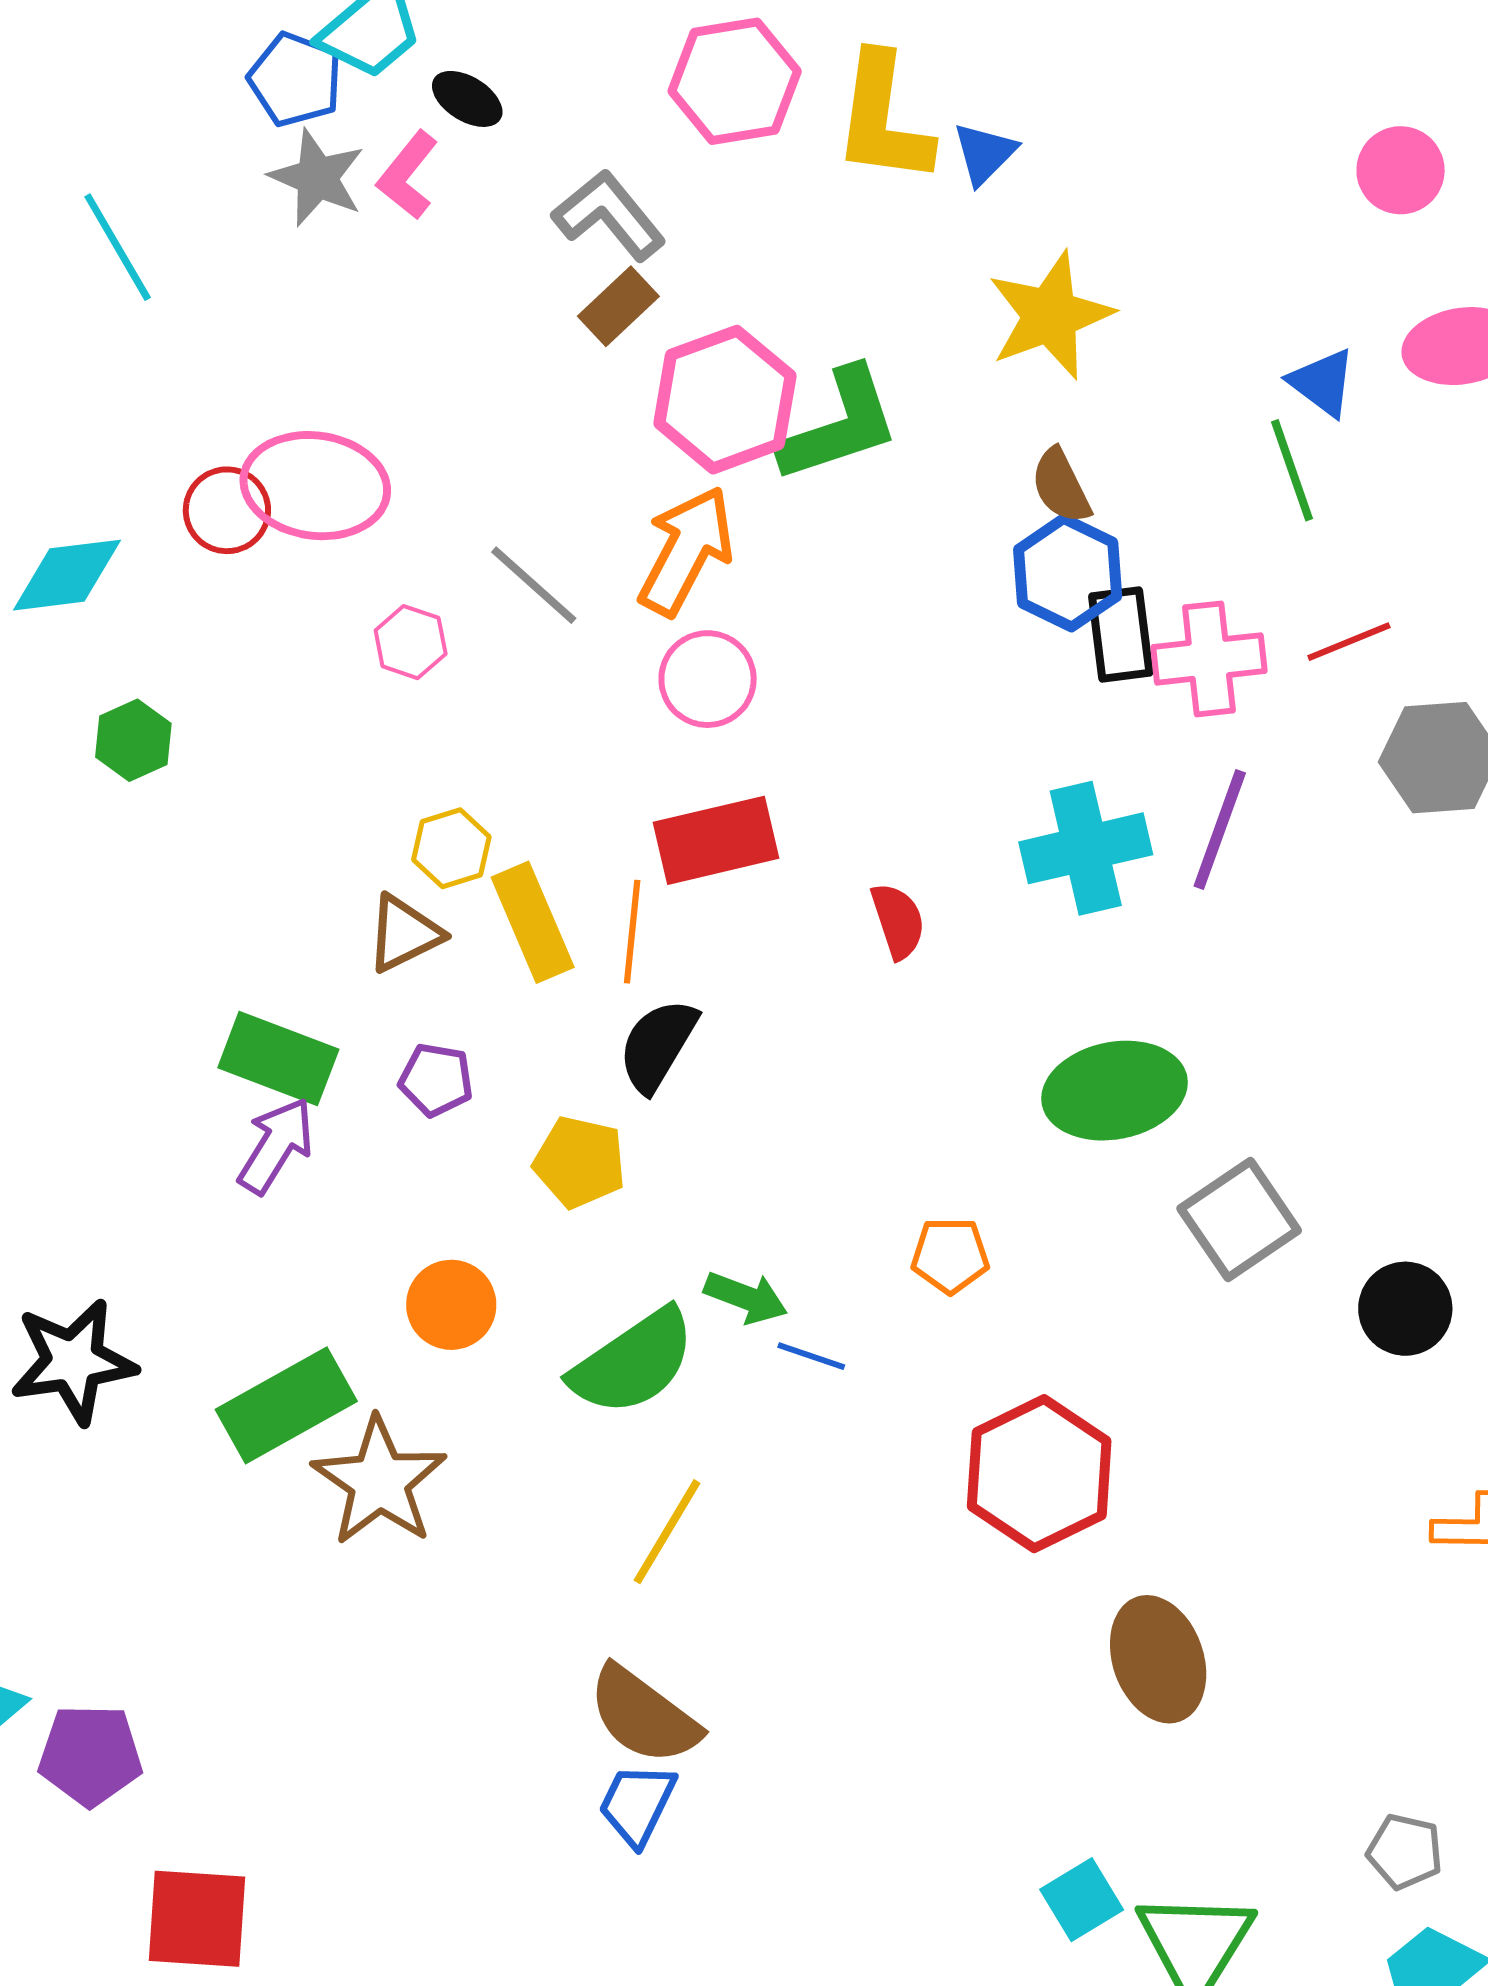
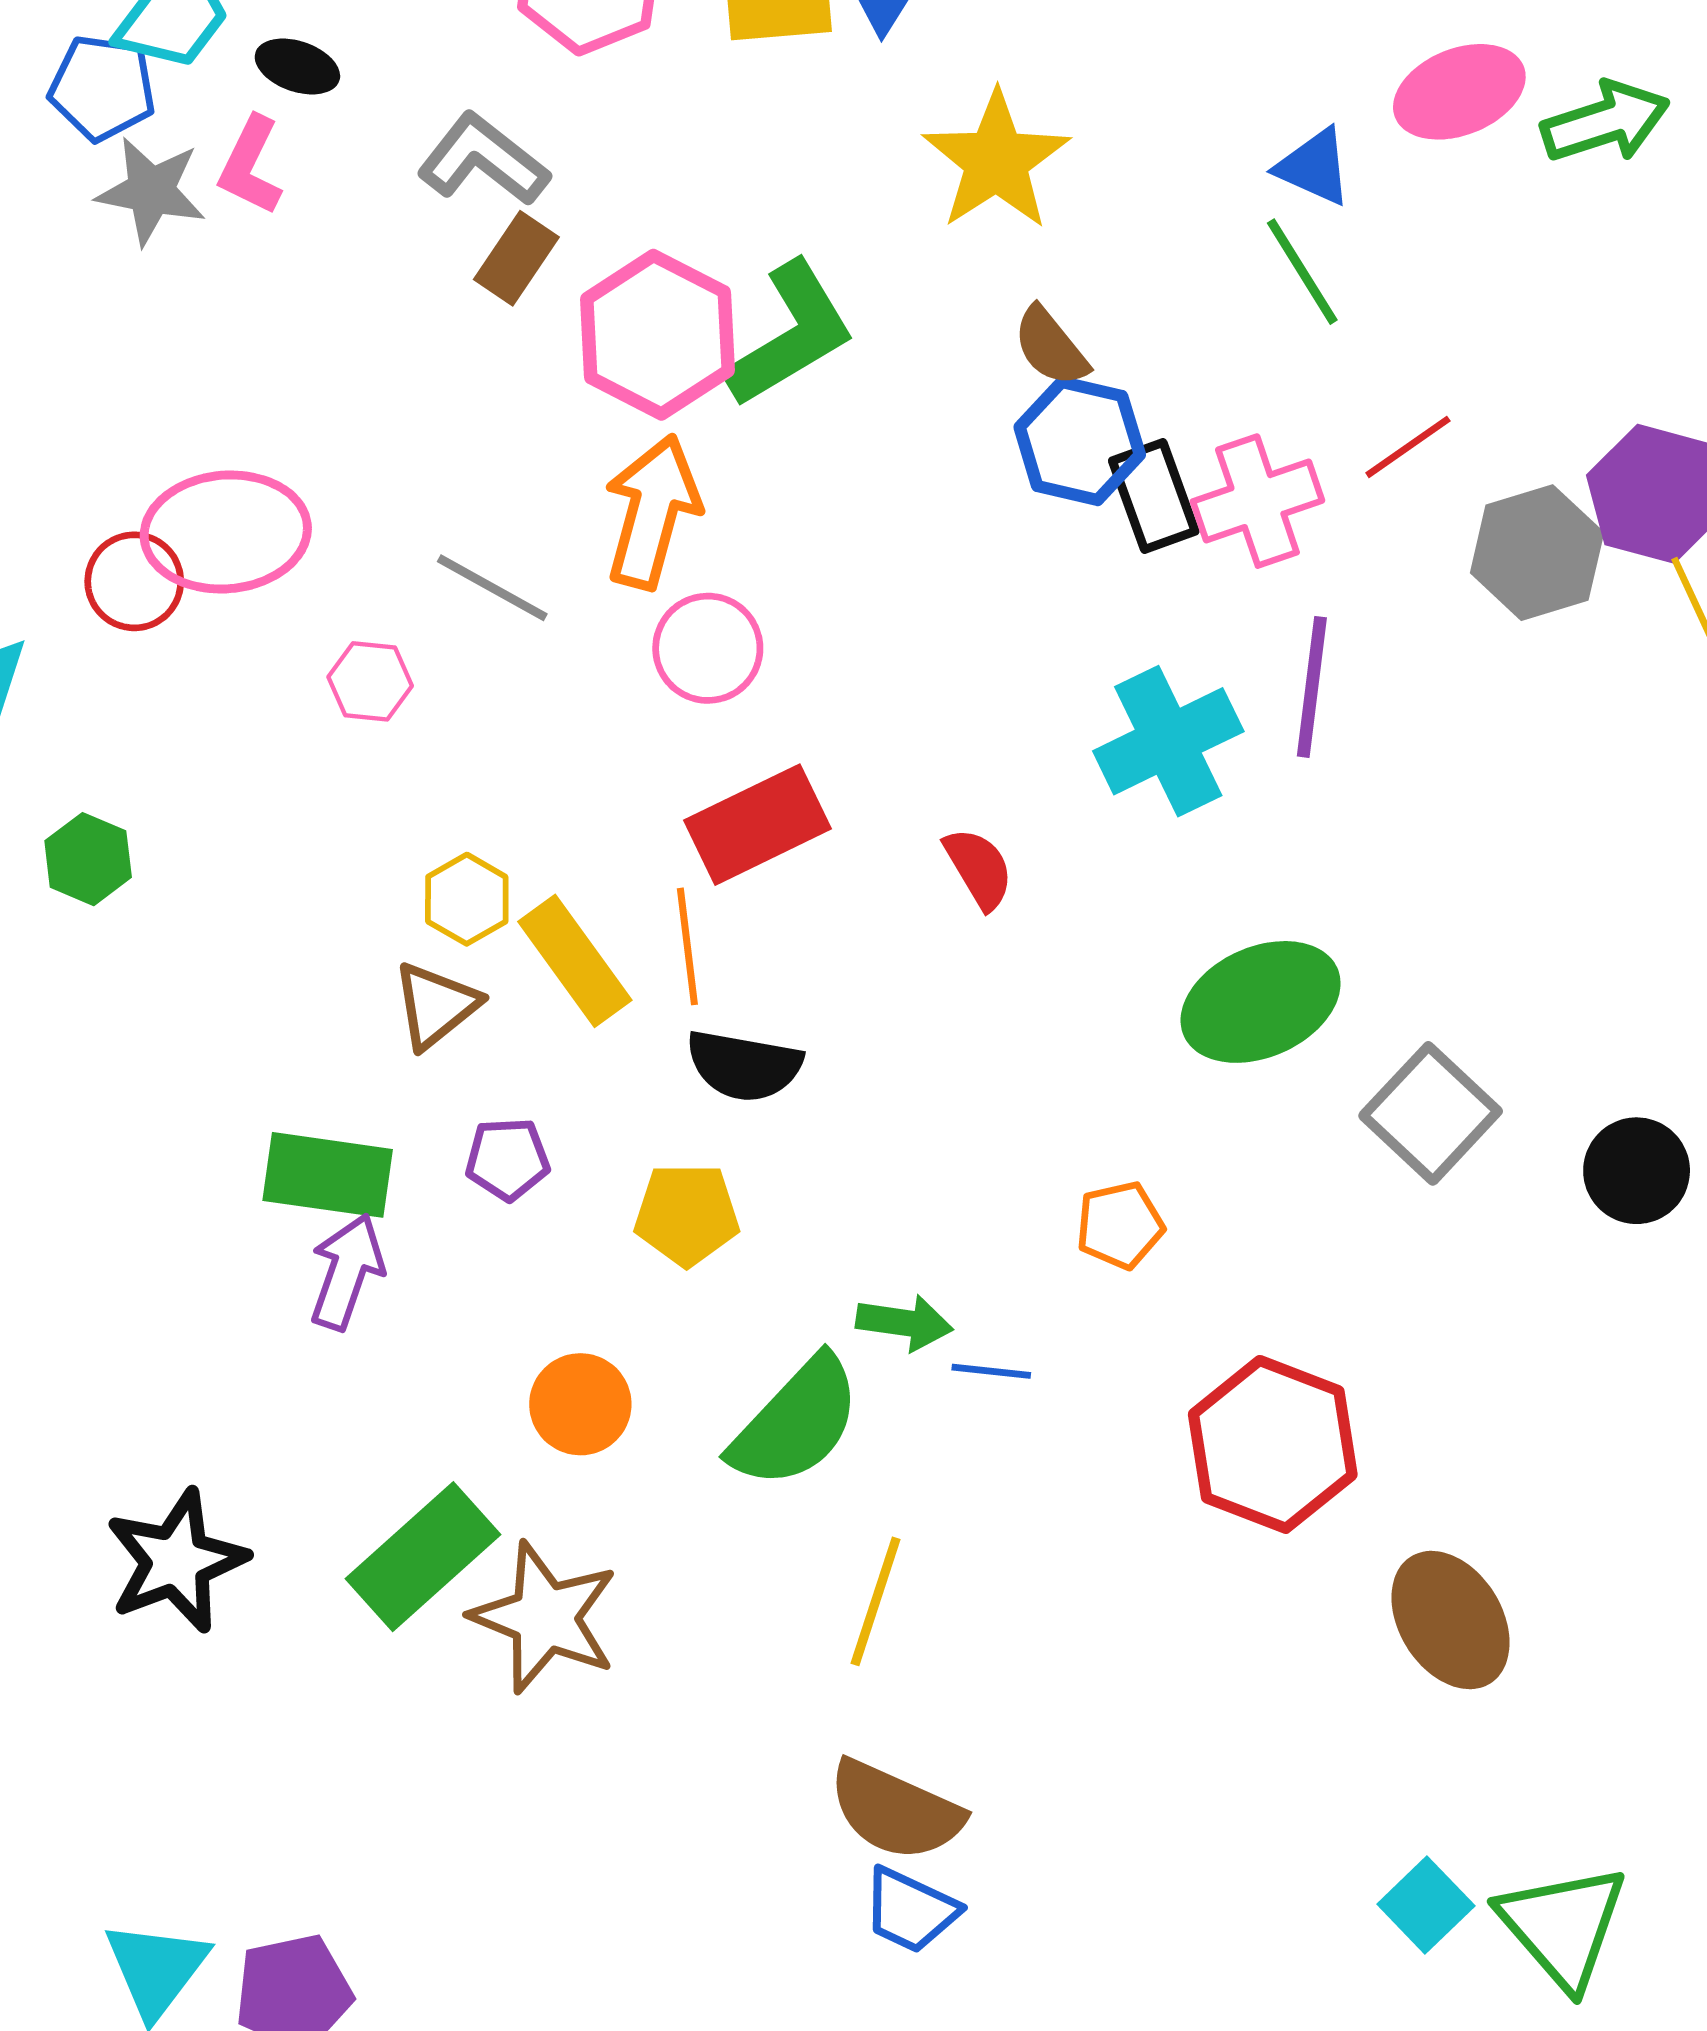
black semicircle: (658, 1045) -> (744, 1066), turned -98
blue trapezoid: (637, 1804) -> (910, 1910), turned -78

